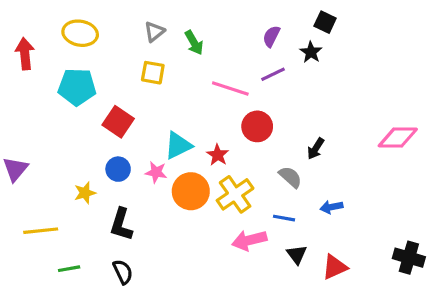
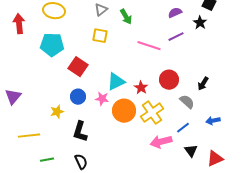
purple semicircle: (271, 36) -> (175, 13), turned 40
red circle: (257, 126) -> (169, 80), moved
blue line: (284, 218) -> (183, 128), turned -48

